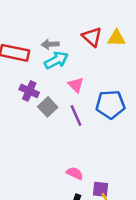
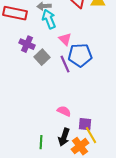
cyan arrow: (56, 60) -> (49, 19), turned -84
blue pentagon: (110, 104) -> (80, 55), moved

